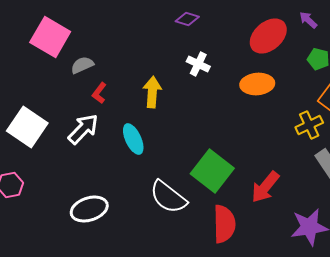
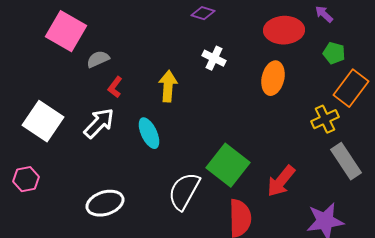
red ellipse: (268, 36) -> (284, 30), turned 39
orange ellipse: (257, 84) -> (273, 78), turned -72
white semicircle: (168, 197) -> (184, 191), turned 81

